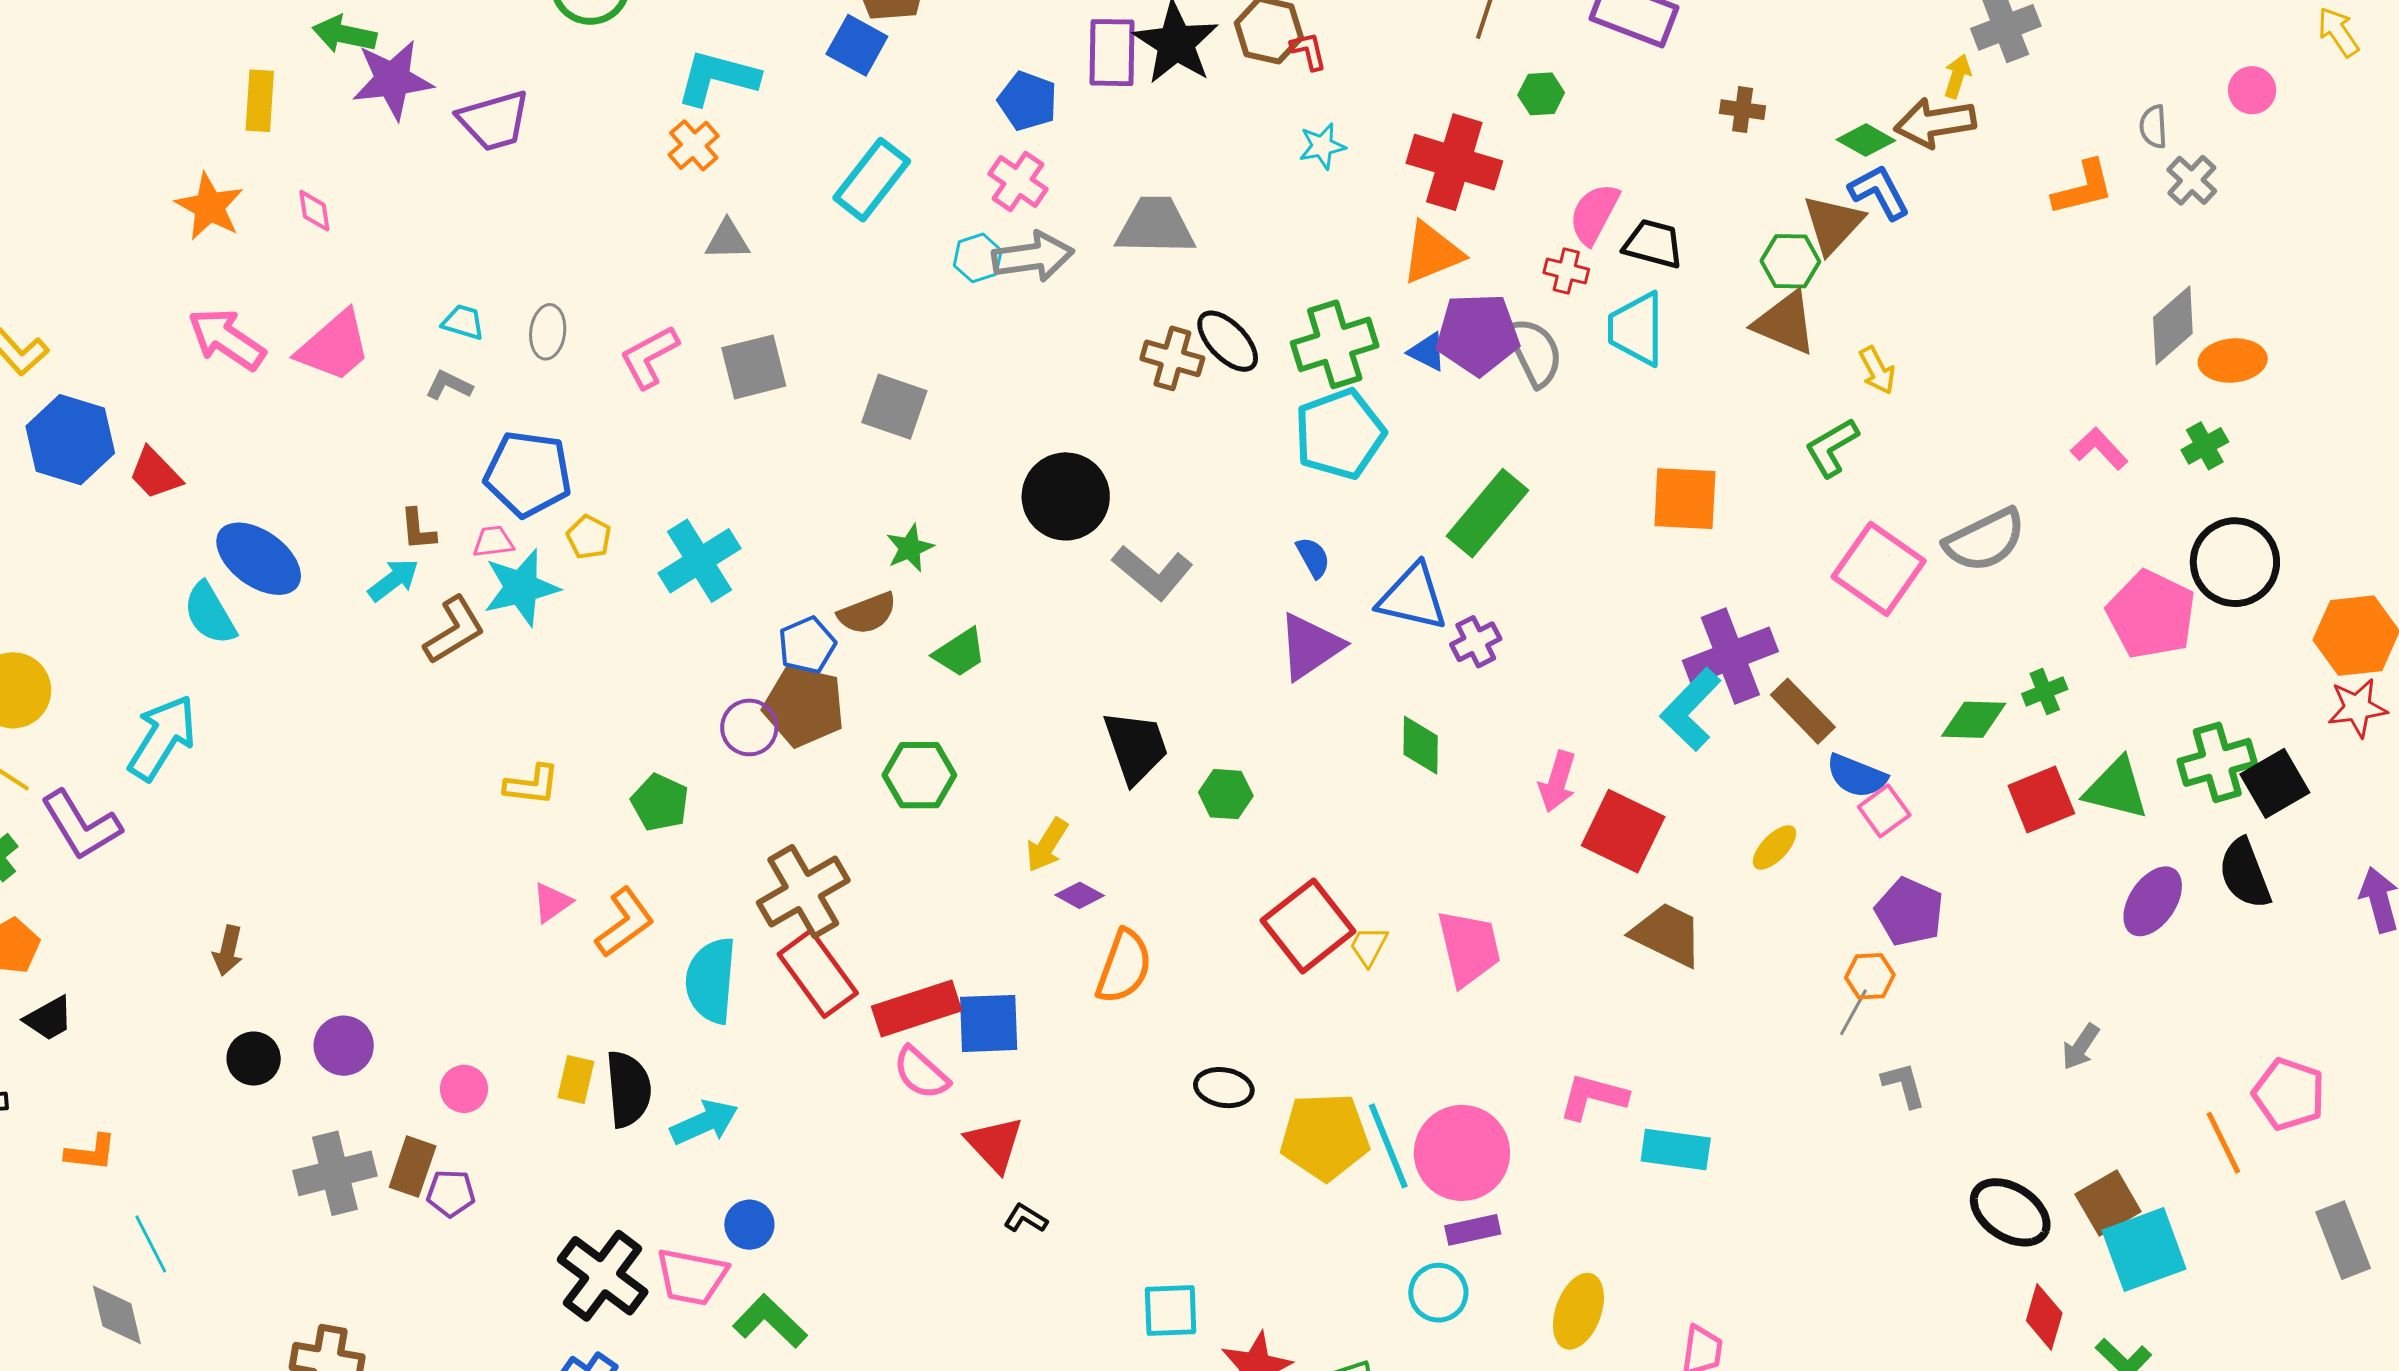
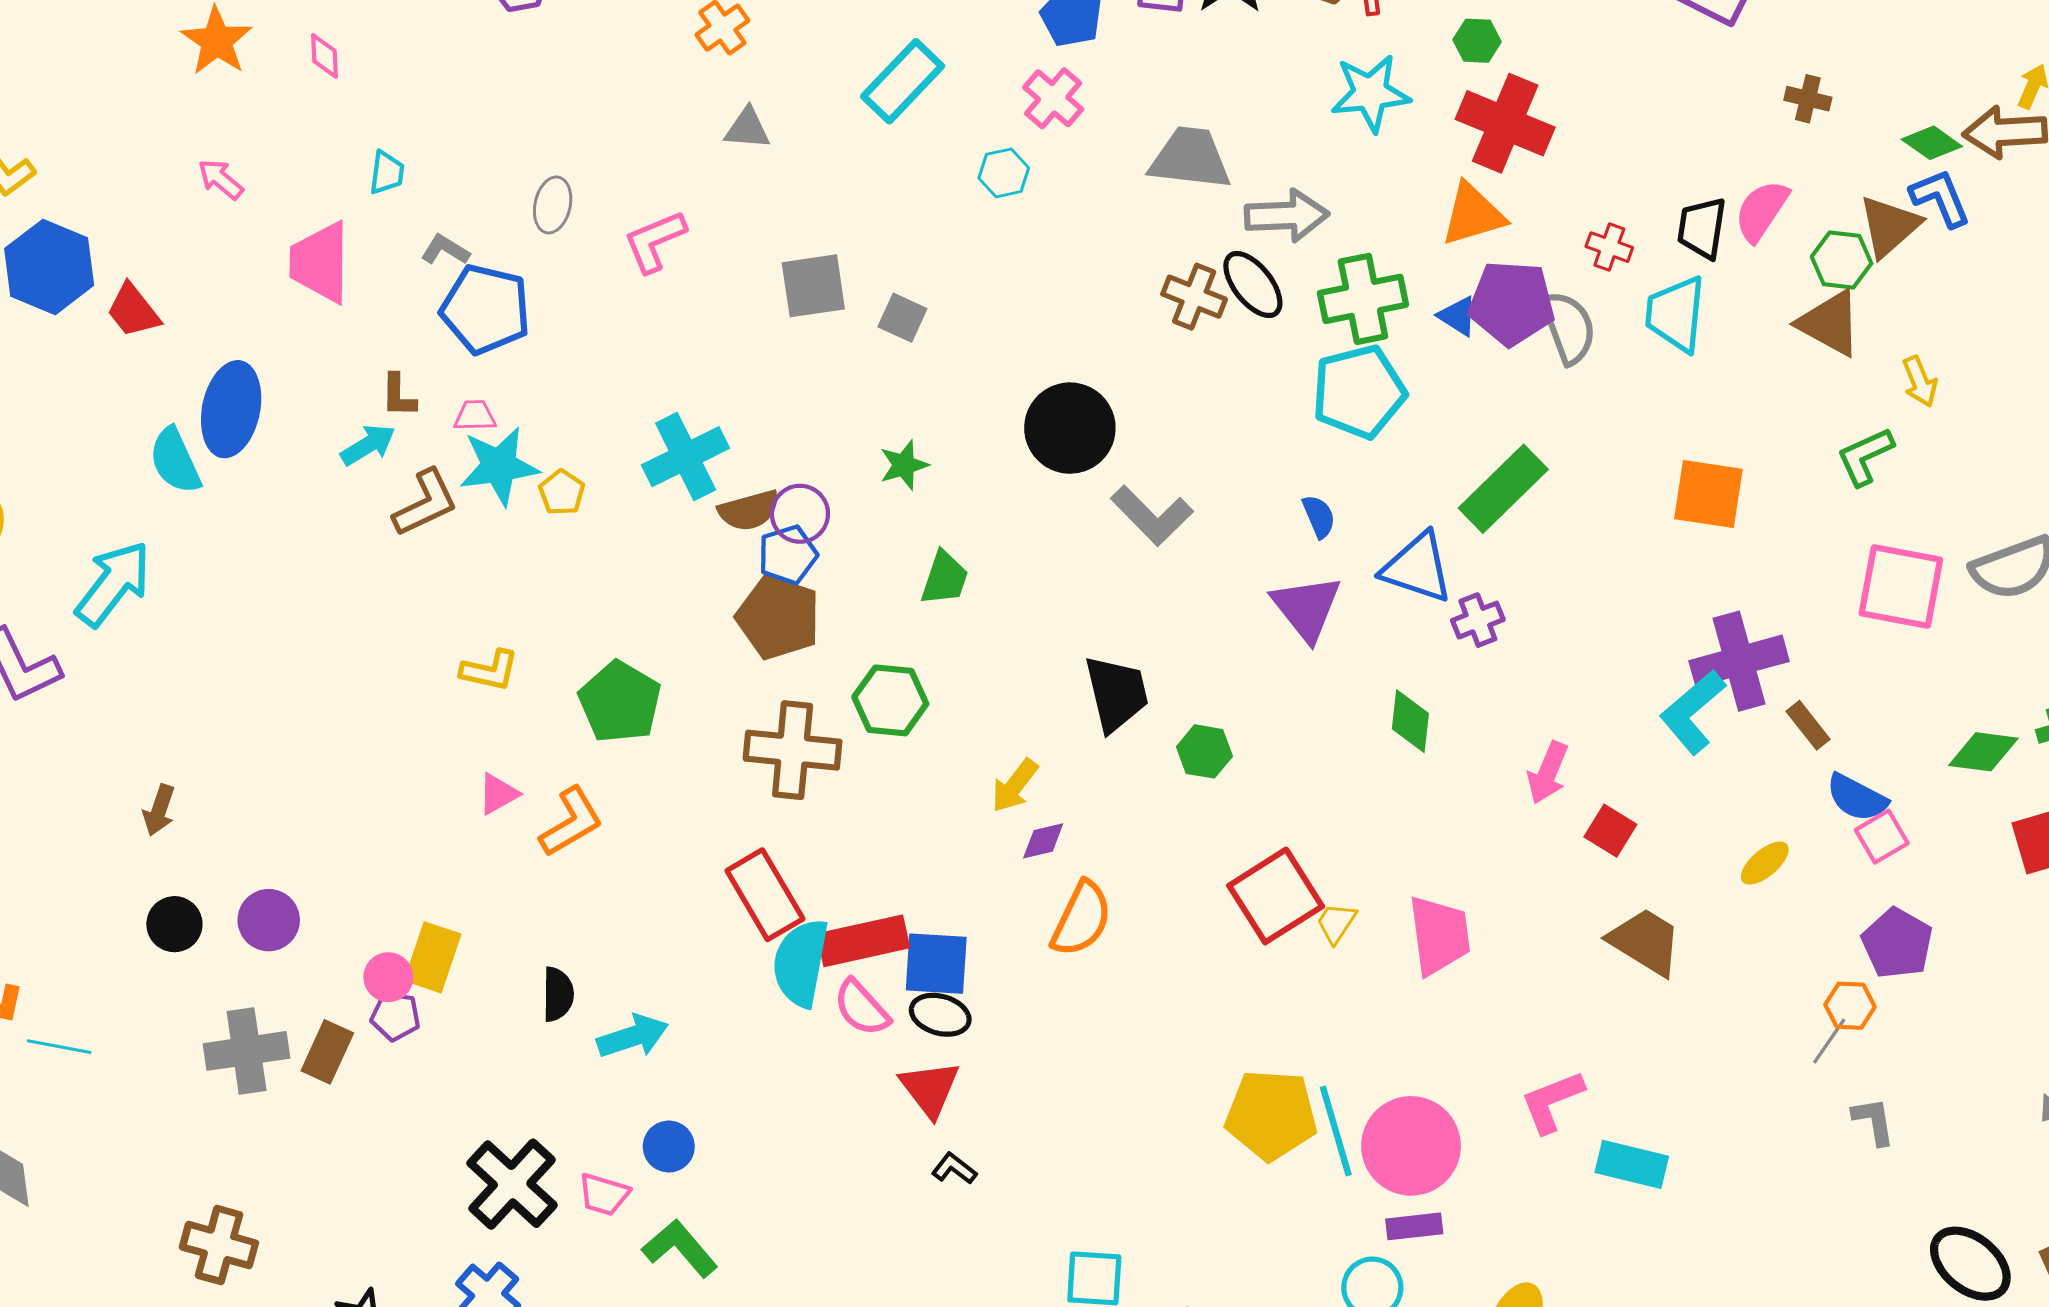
green hexagon: (1541, 94) -> (1477, 41), moved
cyan star: (1322, 146) -> (1370, 93), size x1.6
pink semicircle: (1594, 214) -> (1762, 211), moved
black trapezoid: (1653, 244) -> (1702, 228), turned -102
gray arrow: (1033, 257) -> (1287, 216), moved
cyan trapezoid: (463, 322) -> (387, 173), moved, turned 75
pink arrow: (226, 339) -> (221, 179), size x0.6
pink trapezoid: (334, 346) -> (320, 262), moved, turned 126
gray square: (754, 367) -> (813, 286), moved
gray square: (894, 407) -> (902, 318), size x0.7
blue pentagon: (528, 474) -> (486, 309), moved
yellow pentagon: (589, 537) -> (562, 492), moved
blue ellipse: (259, 559) -> (231, 409), turned 60
pink square: (1879, 569) -> (1901, 586), turned -30
brown semicircle: (867, 613) -> (749, 510), moved
purple triangle: (1310, 646) -> (1306, 608), turned -40
green trapezoid: (960, 653) -> (945, 578), turned -44
brown rectangle: (1803, 711) -> (1808, 725), size x0.7
purple circle: (749, 727) -> (800, 514), moved
green pentagon: (660, 803) -> (620, 702), size x1.4
red square: (1623, 831) -> (1610, 831), size x0.6
brown cross: (803, 892) -> (793, 750), moved, turned 30
purple diamond: (1080, 895) -> (1043, 841), turned -48
cyan semicircle: (711, 980) -> (801, 963), moved
yellow rectangle: (576, 1079) -> (433, 957), moved, size x1.4
black ellipse: (1224, 1088) -> (940, 1015), moved
black semicircle: (628, 1089) -> (558, 994), size x0.7
pink L-shape: (1593, 1097) -> (1552, 1101), turned -42
purple pentagon: (451, 1193) -> (395, 1016), moved
cyan line: (151, 1244) -> (59, 1047), moved, turned -58
pink trapezoid: (692, 1277) -> (604, 1194), size x0.7

